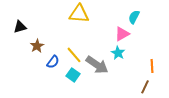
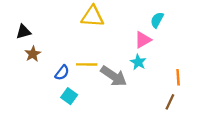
brown star: (37, 46) -> (33, 54), moved
yellow line: (74, 55) -> (87, 64), turned -48
cyan square: (73, 75) -> (69, 96), moved

